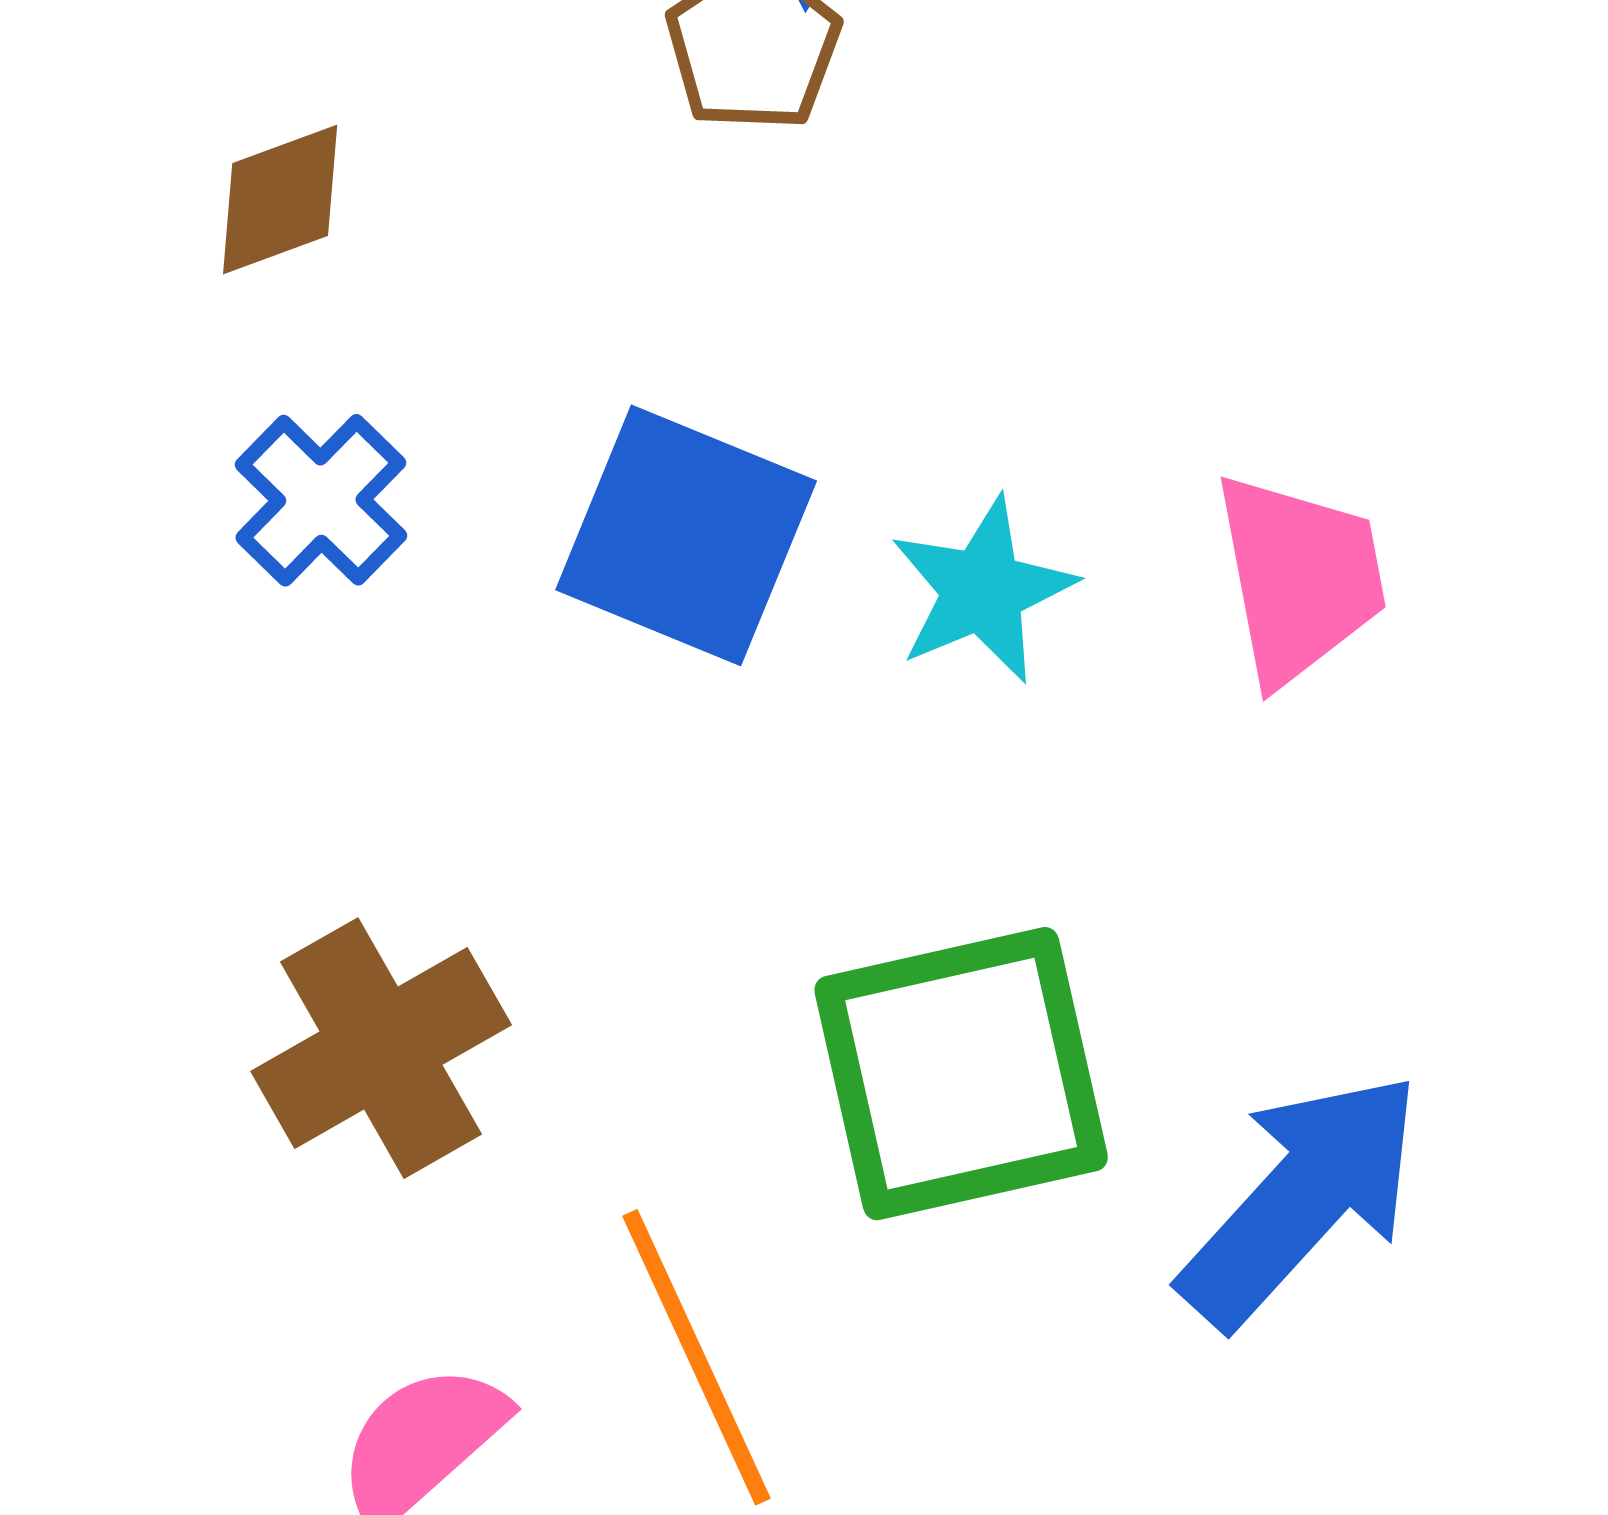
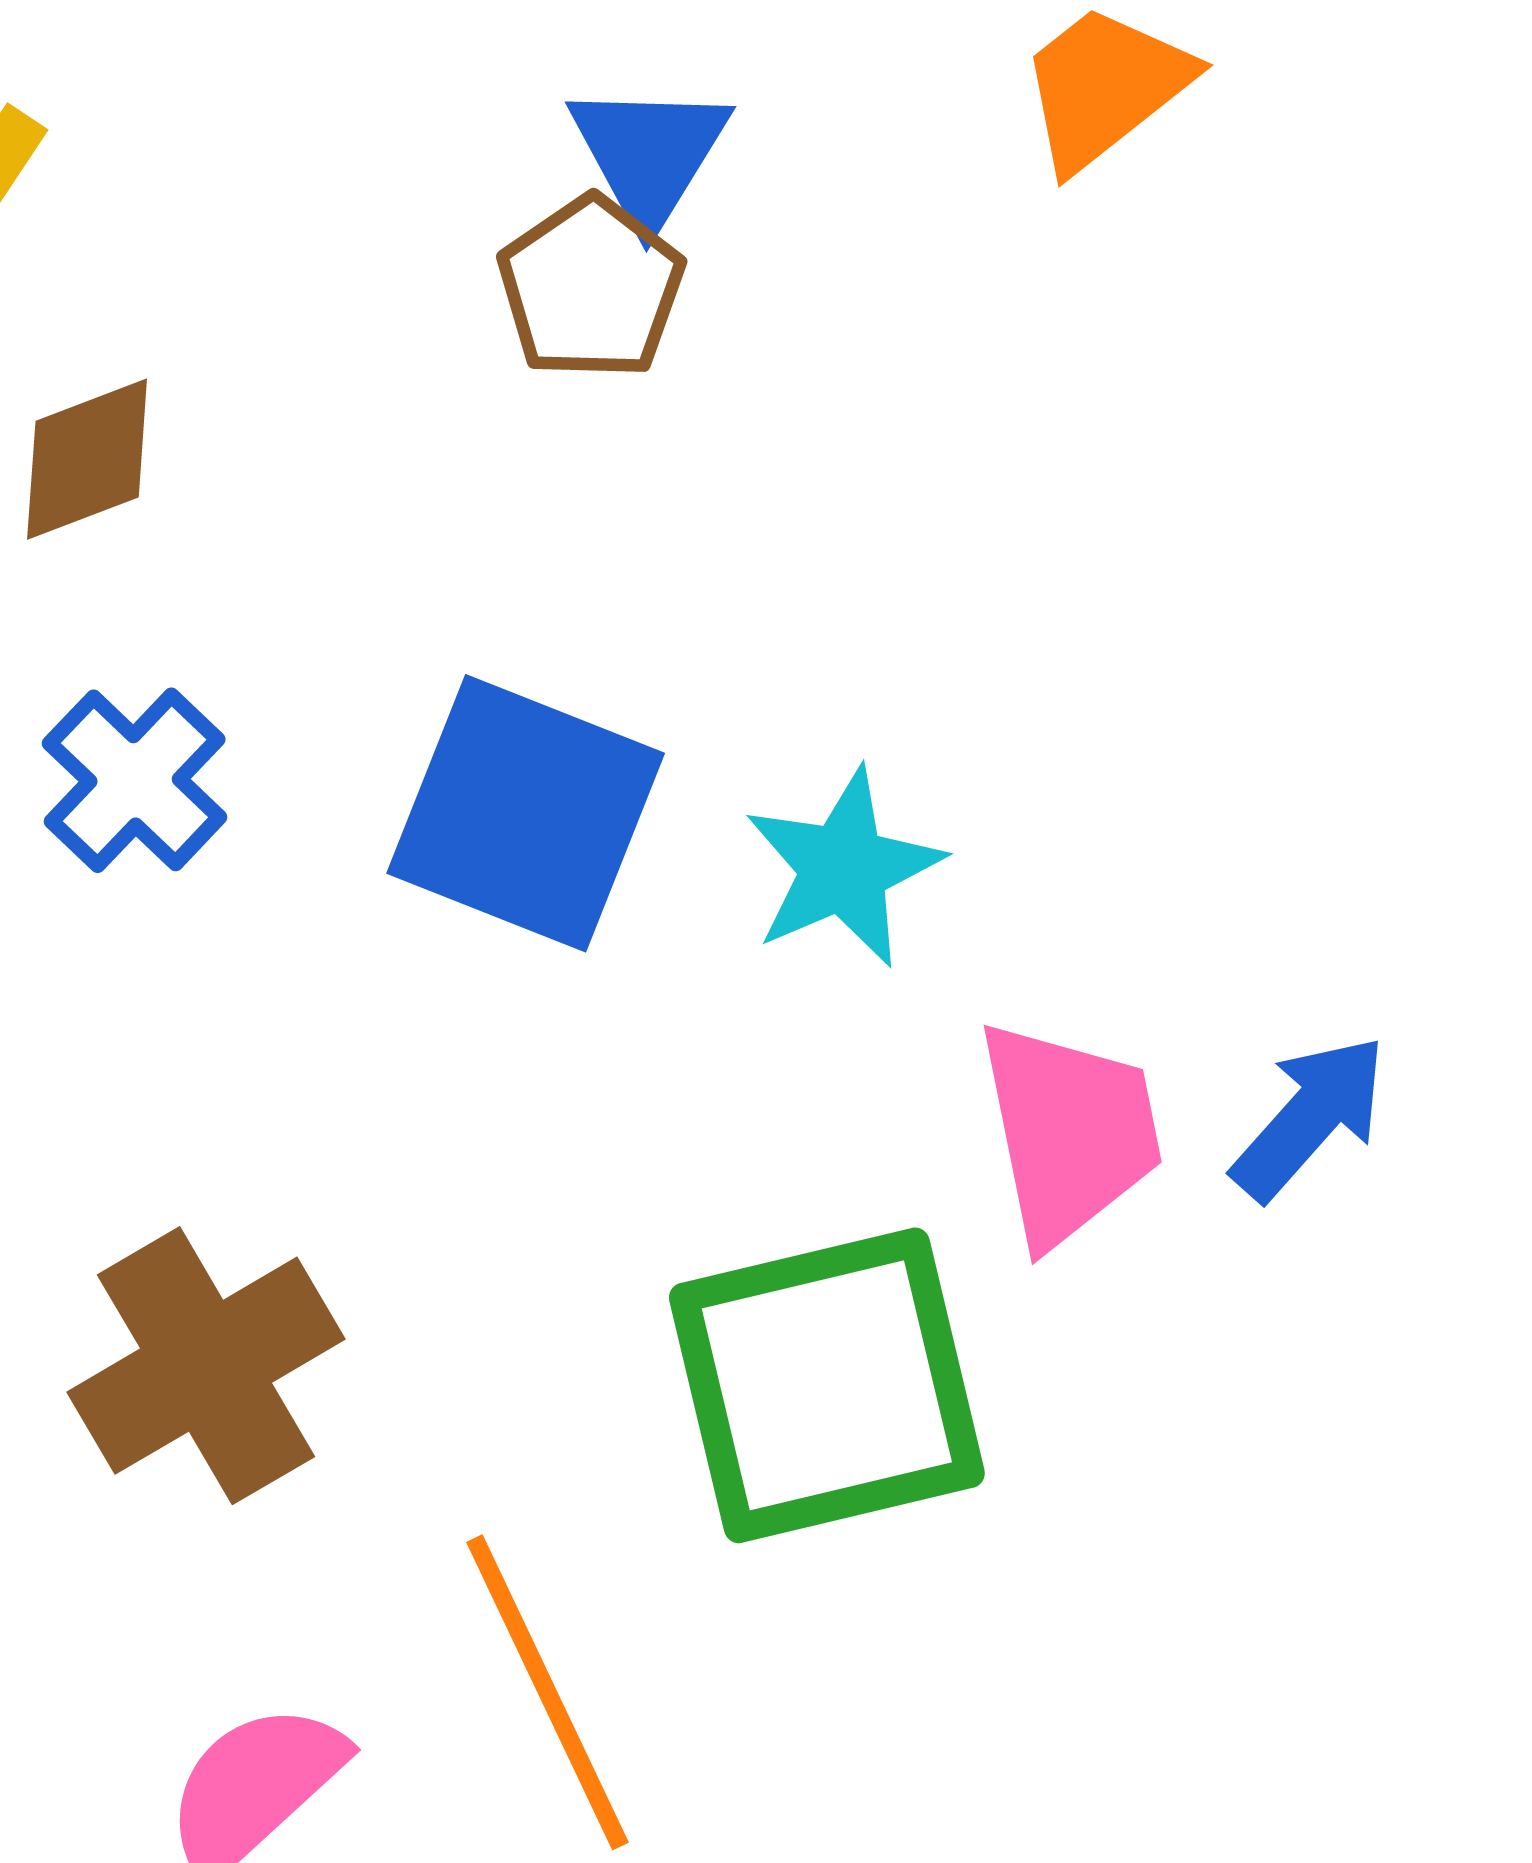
pink trapezoid: (1300, 578) -> (1069, 1133), moved
blue arrow: (1302, 1199) -> (1310, 1117), moved, size x0.6

